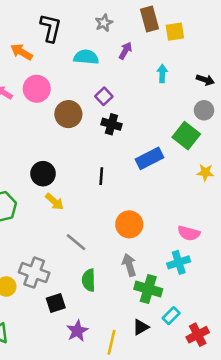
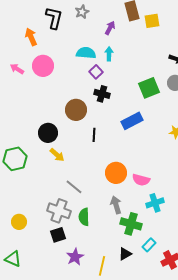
gray star: (104, 23) -> (82, 12), moved
purple arrow: (125, 51) -> (110, 28), moved
orange arrow: (21, 52) -> (31, 37), turned 36
cyan semicircle: (86, 57) -> (86, 53), moved
cyan arrow: (162, 74) -> (109, 54), moved
brown circle: (68, 114) -> (76, 110), moved
green square: (186, 136) -> (149, 88), moved, turned 30
pink semicircle: (189, 233) -> (141, 180), moved
gray cross: (34, 273) -> (59, 211), moved

